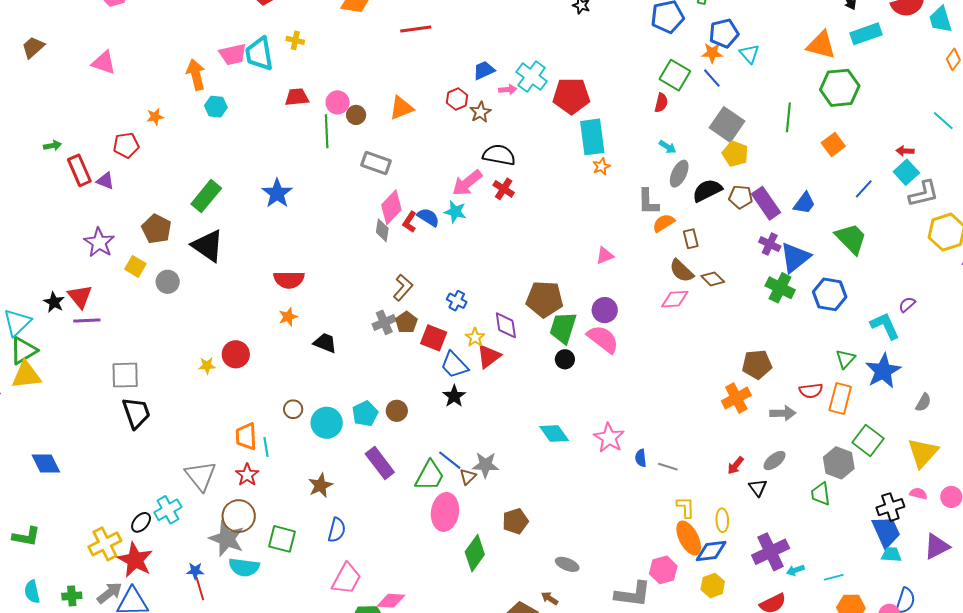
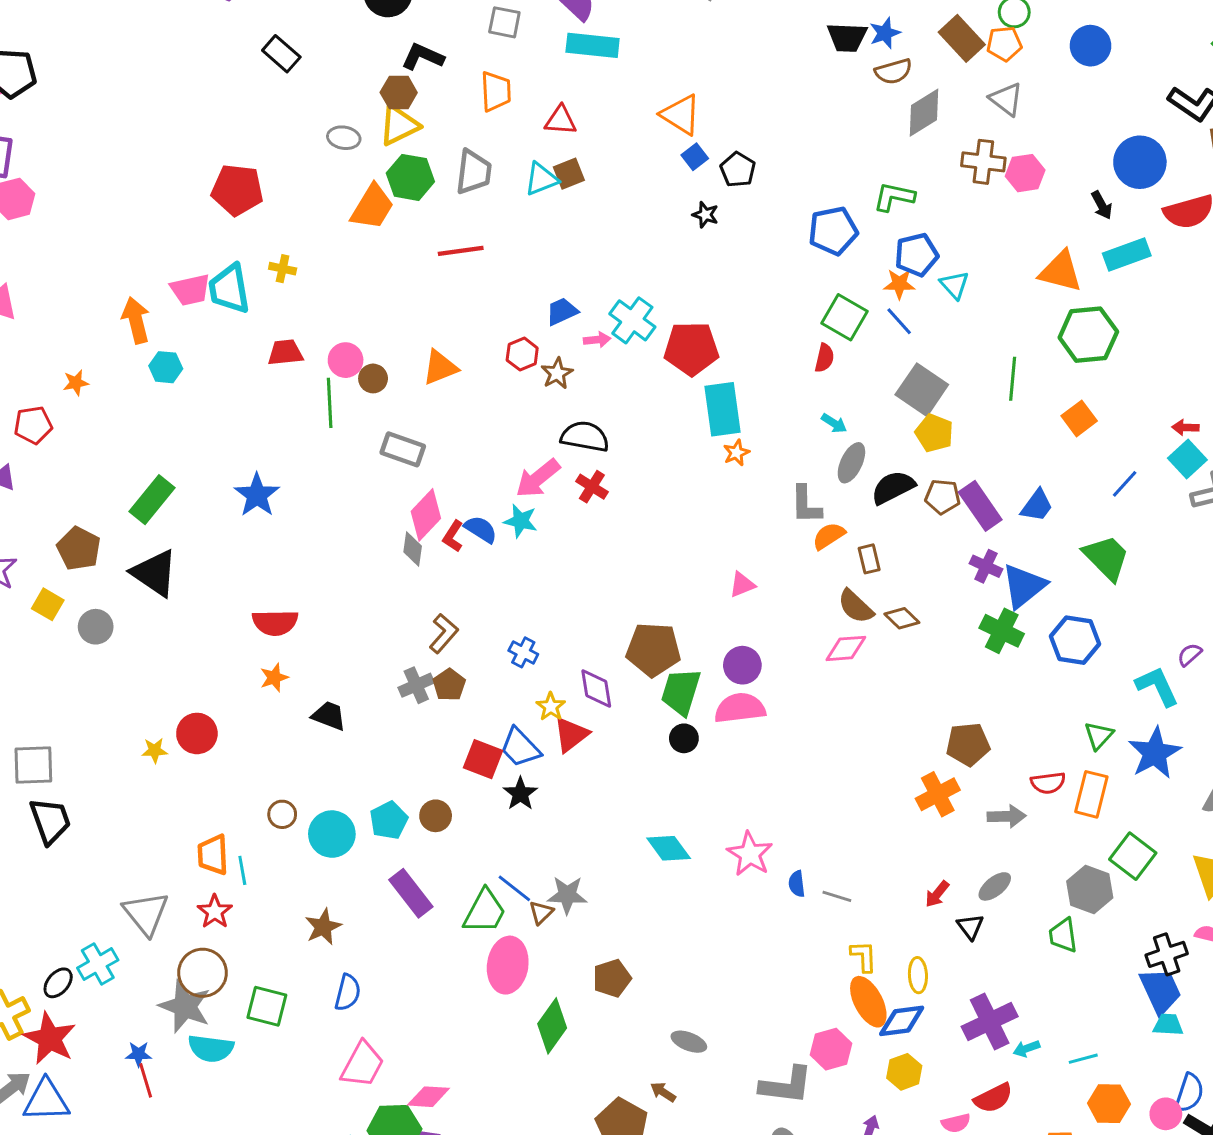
red square: (434, 338) -> (483, 759), moved
pink semicircle: (603, 339) -> (740, 708), turned -44

